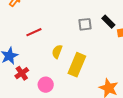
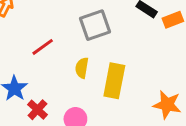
gray square: (85, 24) -> (95, 25), moved, size x1.5

